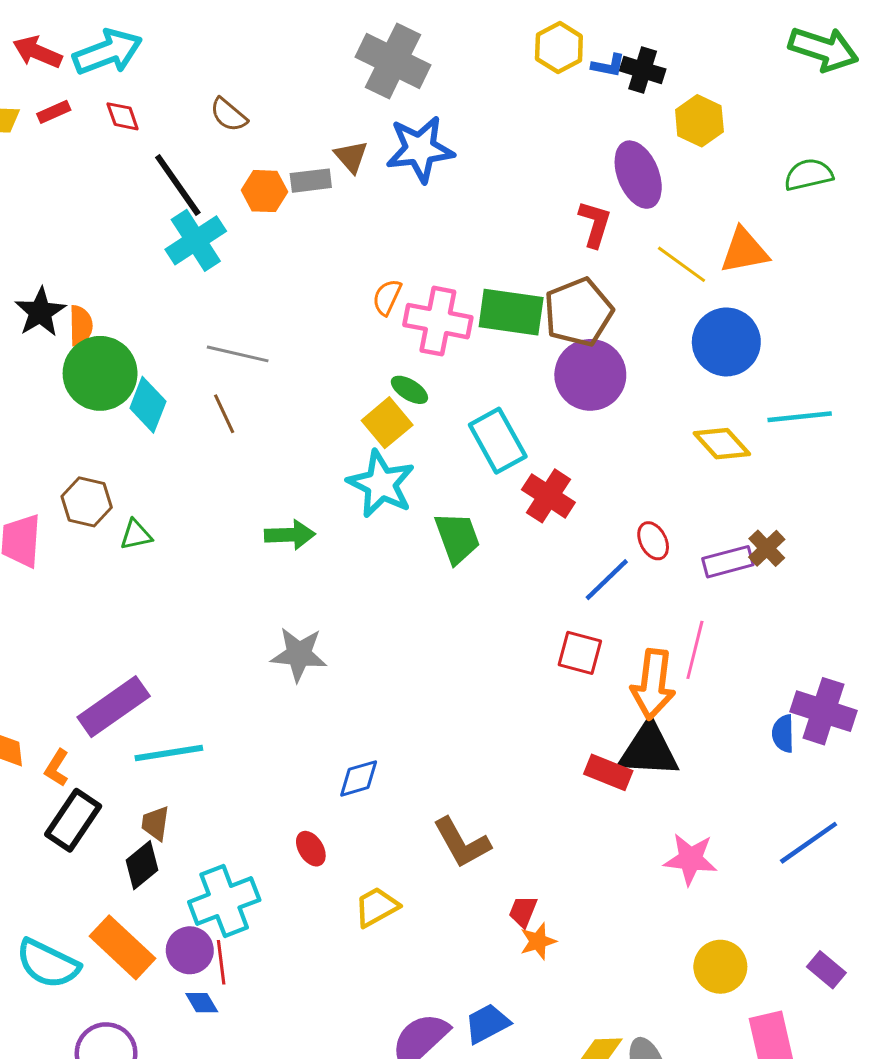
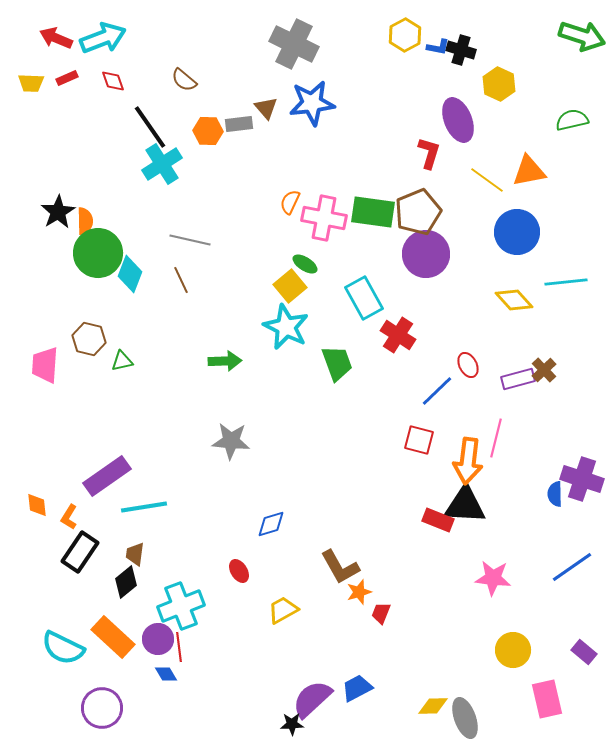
orange star: (538, 941) -> (359, 592), moved

